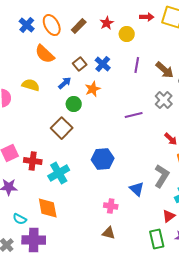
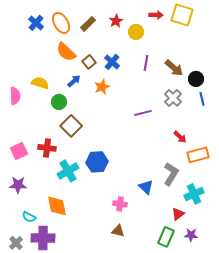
orange semicircle: (45, 54) -> (66, 52), moved
green circle: (74, 104) -> (59, 102), moved
blue hexagon: (103, 159) -> (97, 162), moved
red cross: (33, 161) -> (47, 148), moved
green rectangle: (157, 239) -> (166, 237), turned 36

